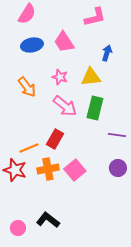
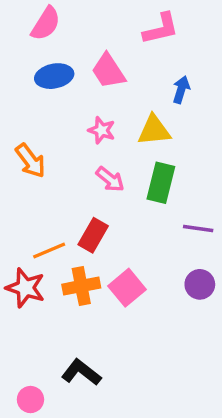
orange arrow: (27, 87) -> (30, 161), moved
pink arrow: (65, 106) -> (110, 179), size x0.7
pink circle: (18, 228) -> (30, 400), moved

